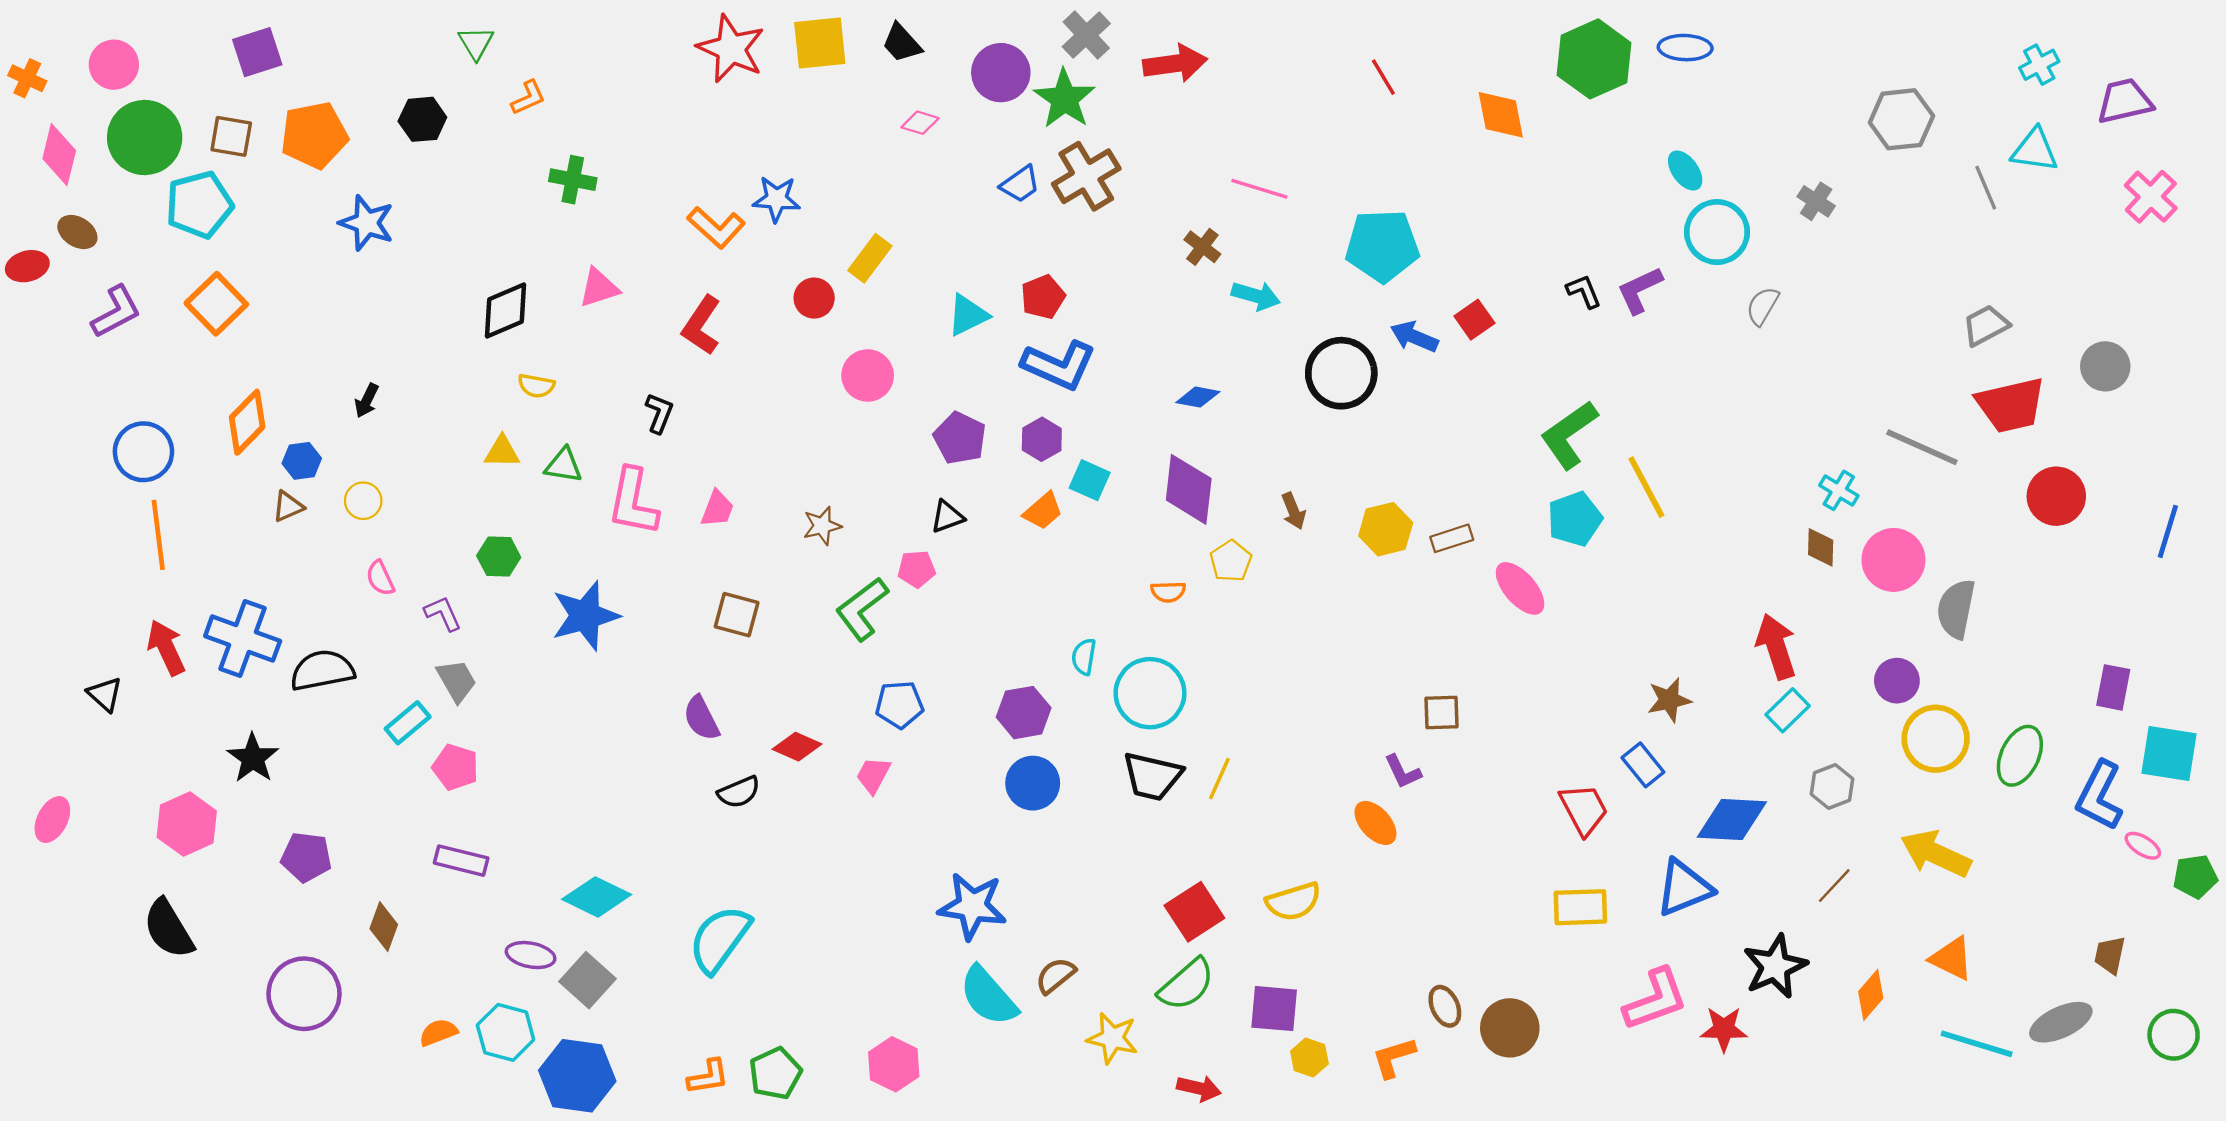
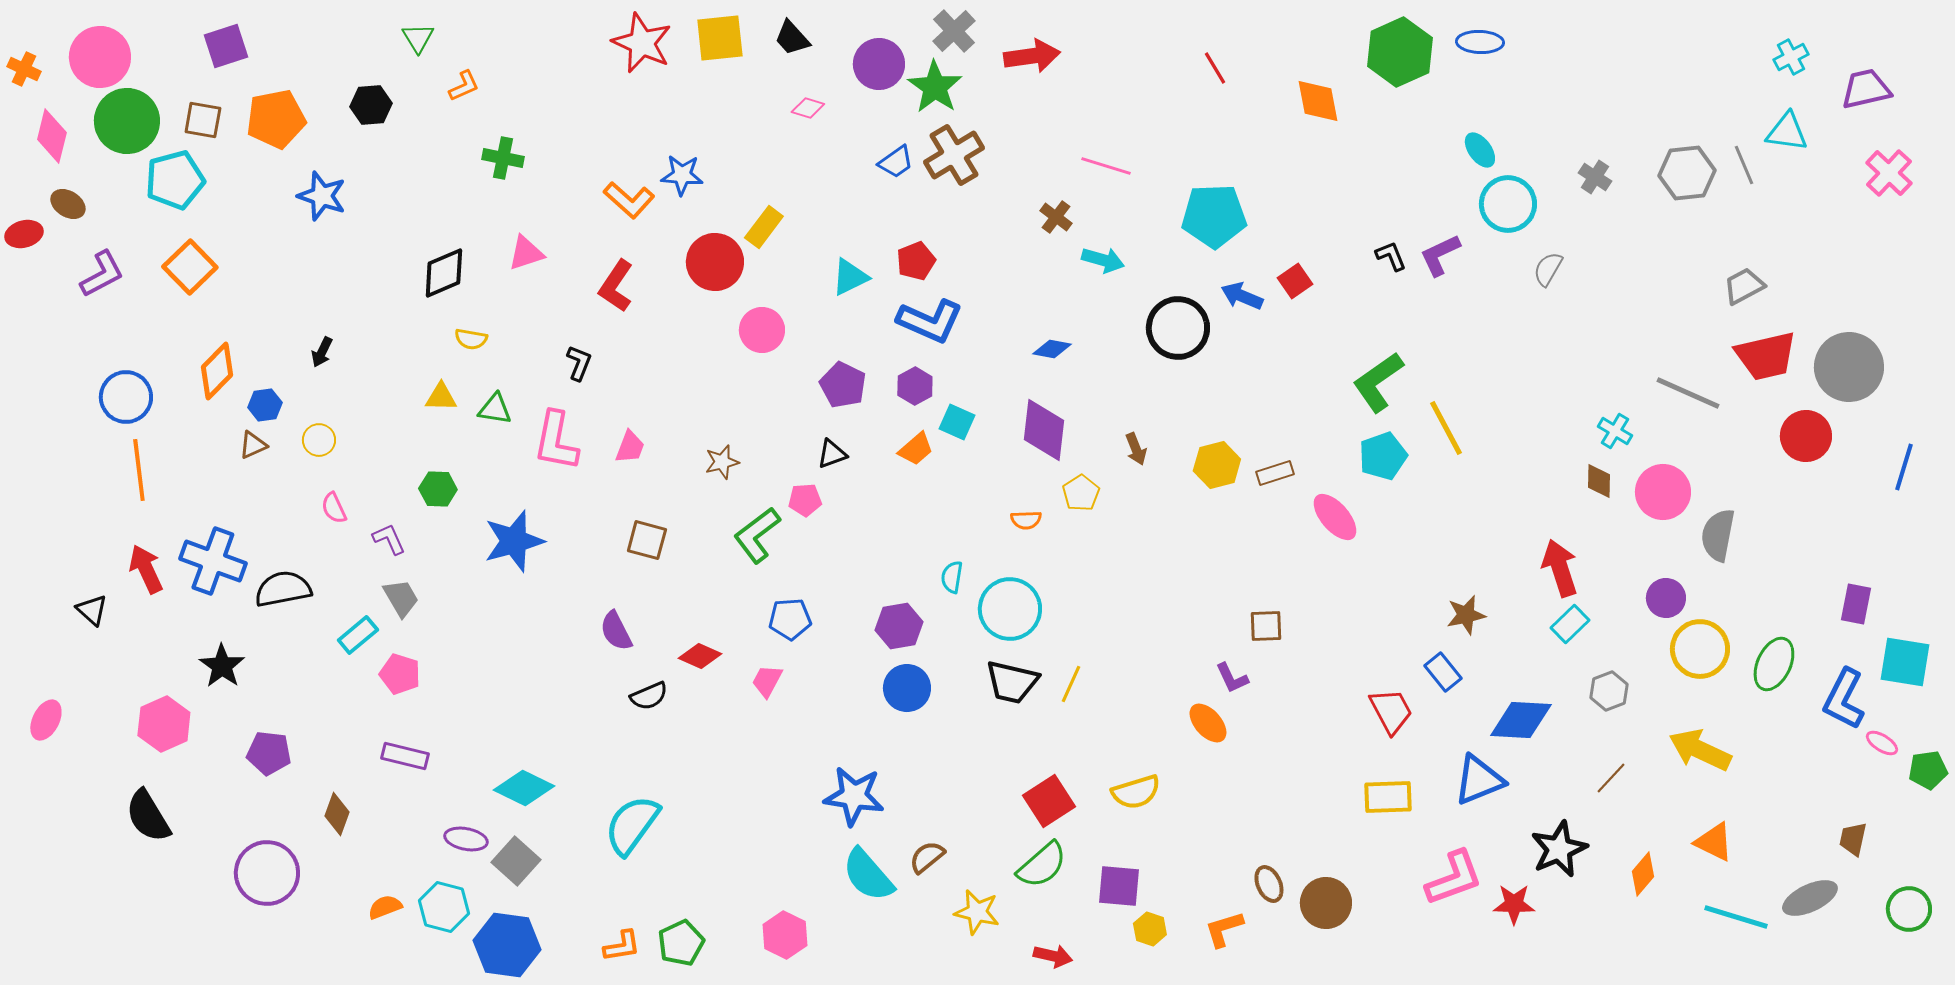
pink circle: (114, 65) -> (100, 57), size x1.4
gray hexagon: (1901, 119) -> (1687, 173), moved
red circle: (814, 298) -> (715, 262), size x1.6
gray circle: (2105, 366) -> (1849, 367), moved, size x1.6

